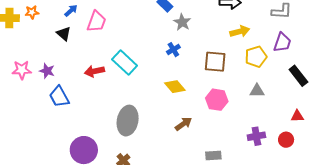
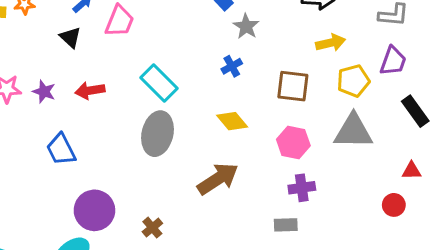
red arrow: (94, 71) -> (90, 91), moved
gray triangle: (257, 91) -> (353, 131), size x1.8
blue trapezoid: (59, 97) -> (61, 149), moved
gray ellipse: (128, 121) -> (158, 134), moved
brown arrow: (183, 124) -> (218, 179), moved, size x1.6
purple cross: (256, 136) -> (302, 188), moved

